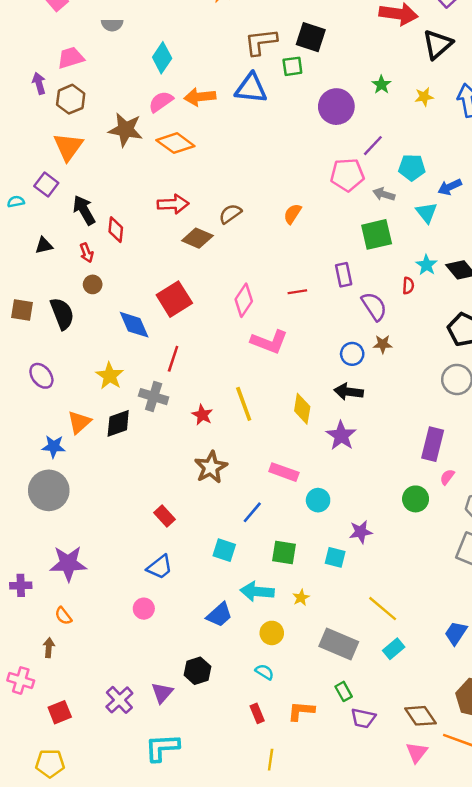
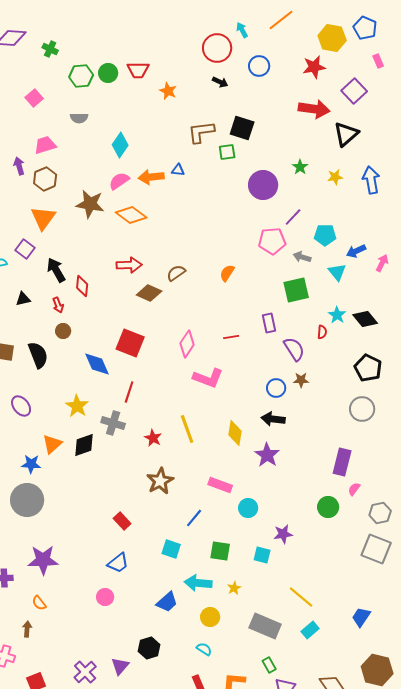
blue triangle: (251, 88) -> (178, 170), moved, size x0.5
red square: (174, 299) -> (130, 343), turned -36

